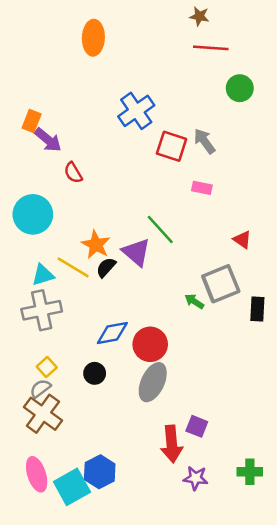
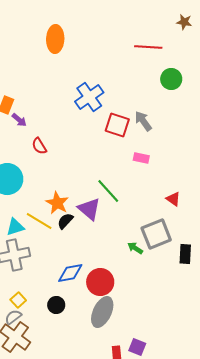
brown star: (199, 16) -> (184, 22), moved
purple arrow: (48, 140) -> (19, 120), size x0.7

